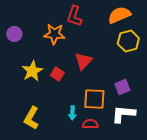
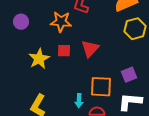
red square: (57, 74) -> (64, 51), moved, turned -32

